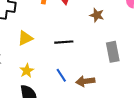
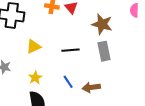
brown star: (97, 15) -> (102, 24), size x1.5
gray rectangle: (113, 52) -> (104, 51), moved

